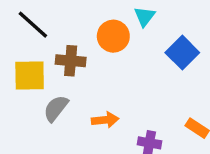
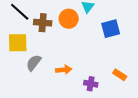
blue square: (182, 53) -> (111, 29), turned 30
brown cross: (71, 61) -> (43, 23), moved

